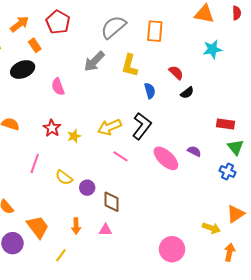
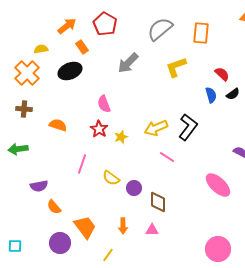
gray arrow: (94, 61) -> (128, 63), moved
yellow L-shape: (130, 65) -> (176, 67), turned 55
pink semicircle: (58, 87) -> (104, 104), moved
blue semicircle: (150, 91) -> (211, 95), moved
pink ellipse: (166, 158) -> (218, 185), moved

